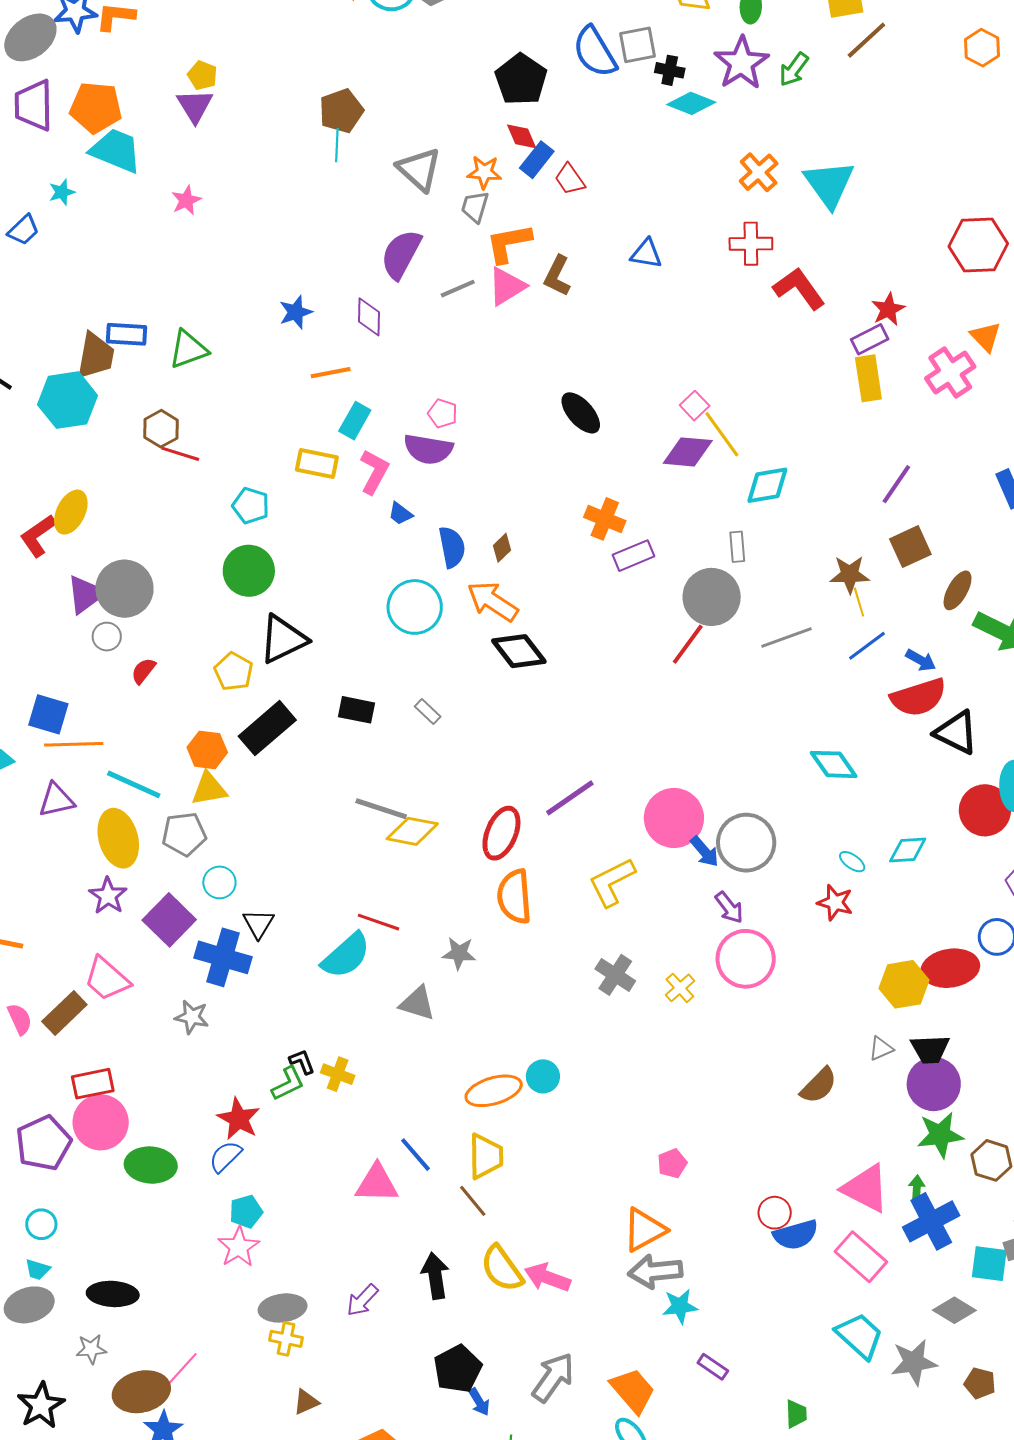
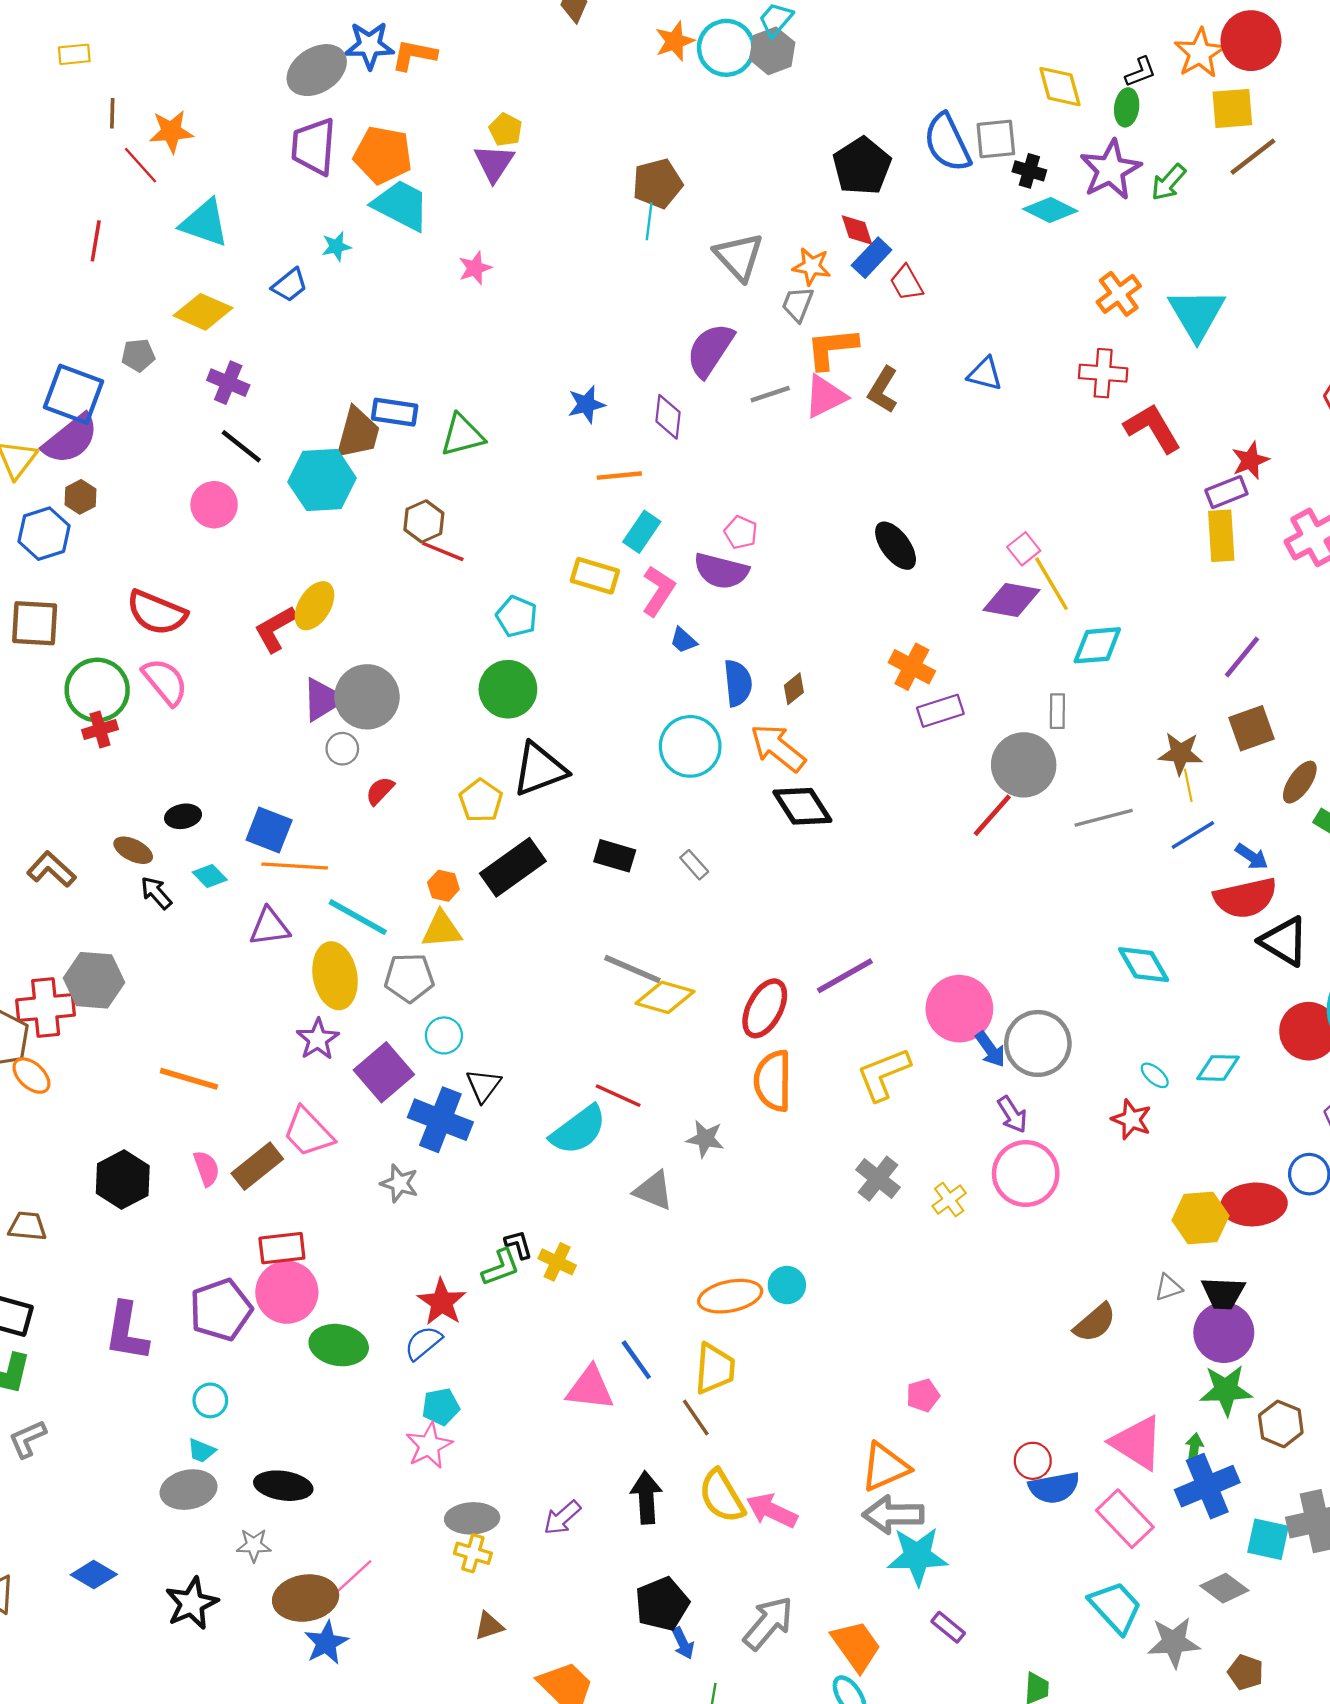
orange hexagon: (207, 750) -> (443, 886), size x0.7
cyan star: (680, 1306) -> (917, 1556), size x1.5

